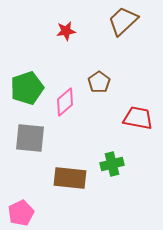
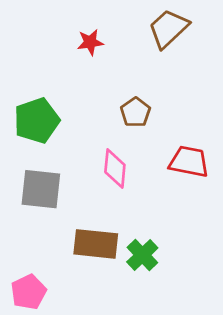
pink diamond: (65, 102) -> (115, 168), moved, turned -44
green cross: (112, 164) -> (142, 255), moved, turned -30

